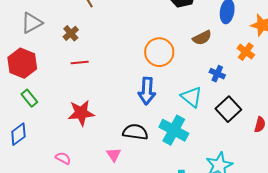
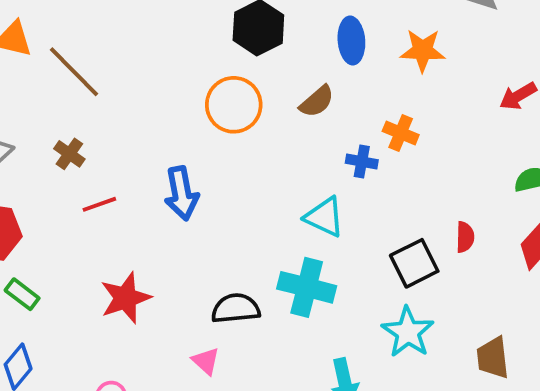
orange circle: (159, 52) -> (234, 105), moved
orange cross: (246, 52) -> (401, 133), moved
blue arrow: (147, 91) -> (181, 193), moved
black square: (228, 109) -> (414, 263), moved, turned 30

